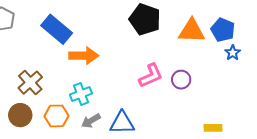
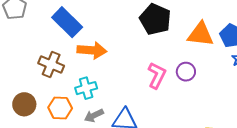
pink L-shape: (151, 76) -> (157, 75), turned -44
purple circle: (181, 80) -> (186, 72), moved
brown cross: (30, 83) -> (51, 64), moved, turned -30

